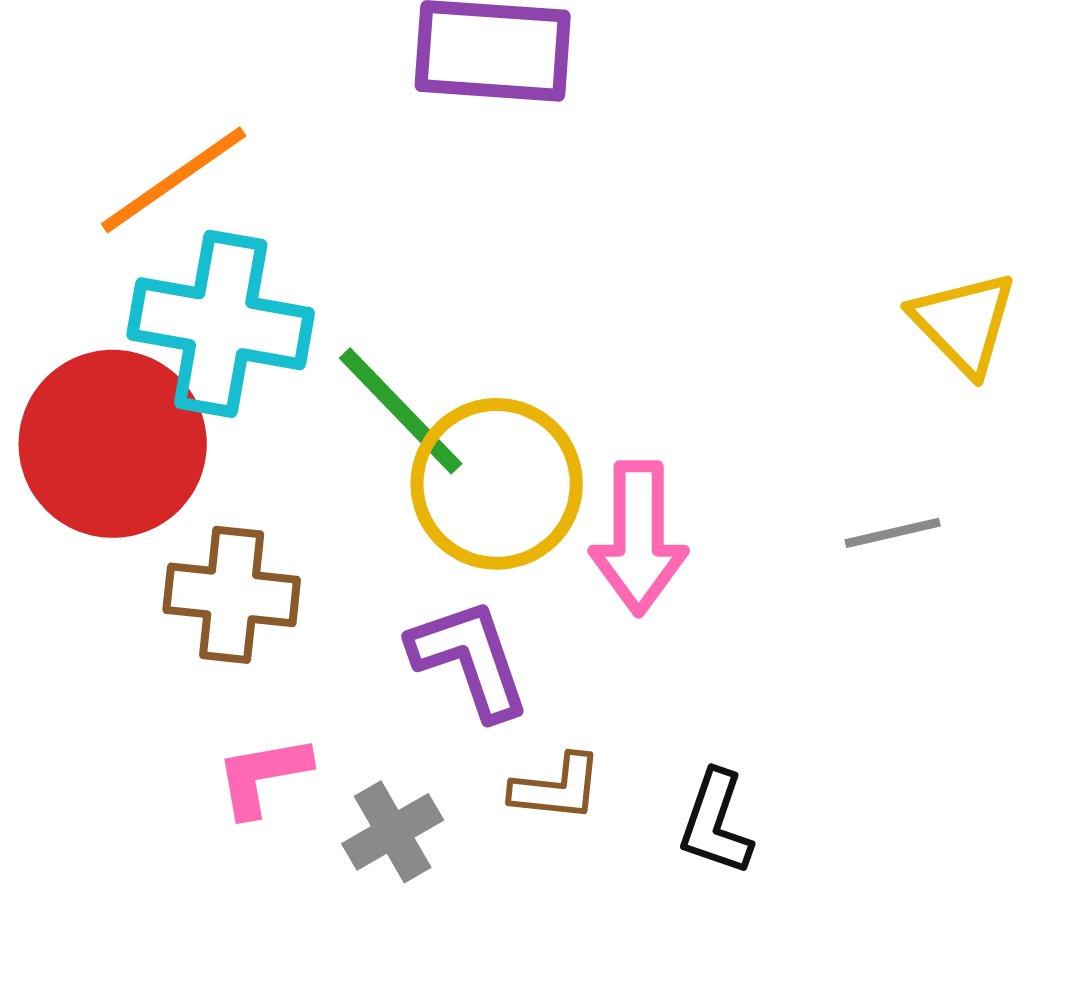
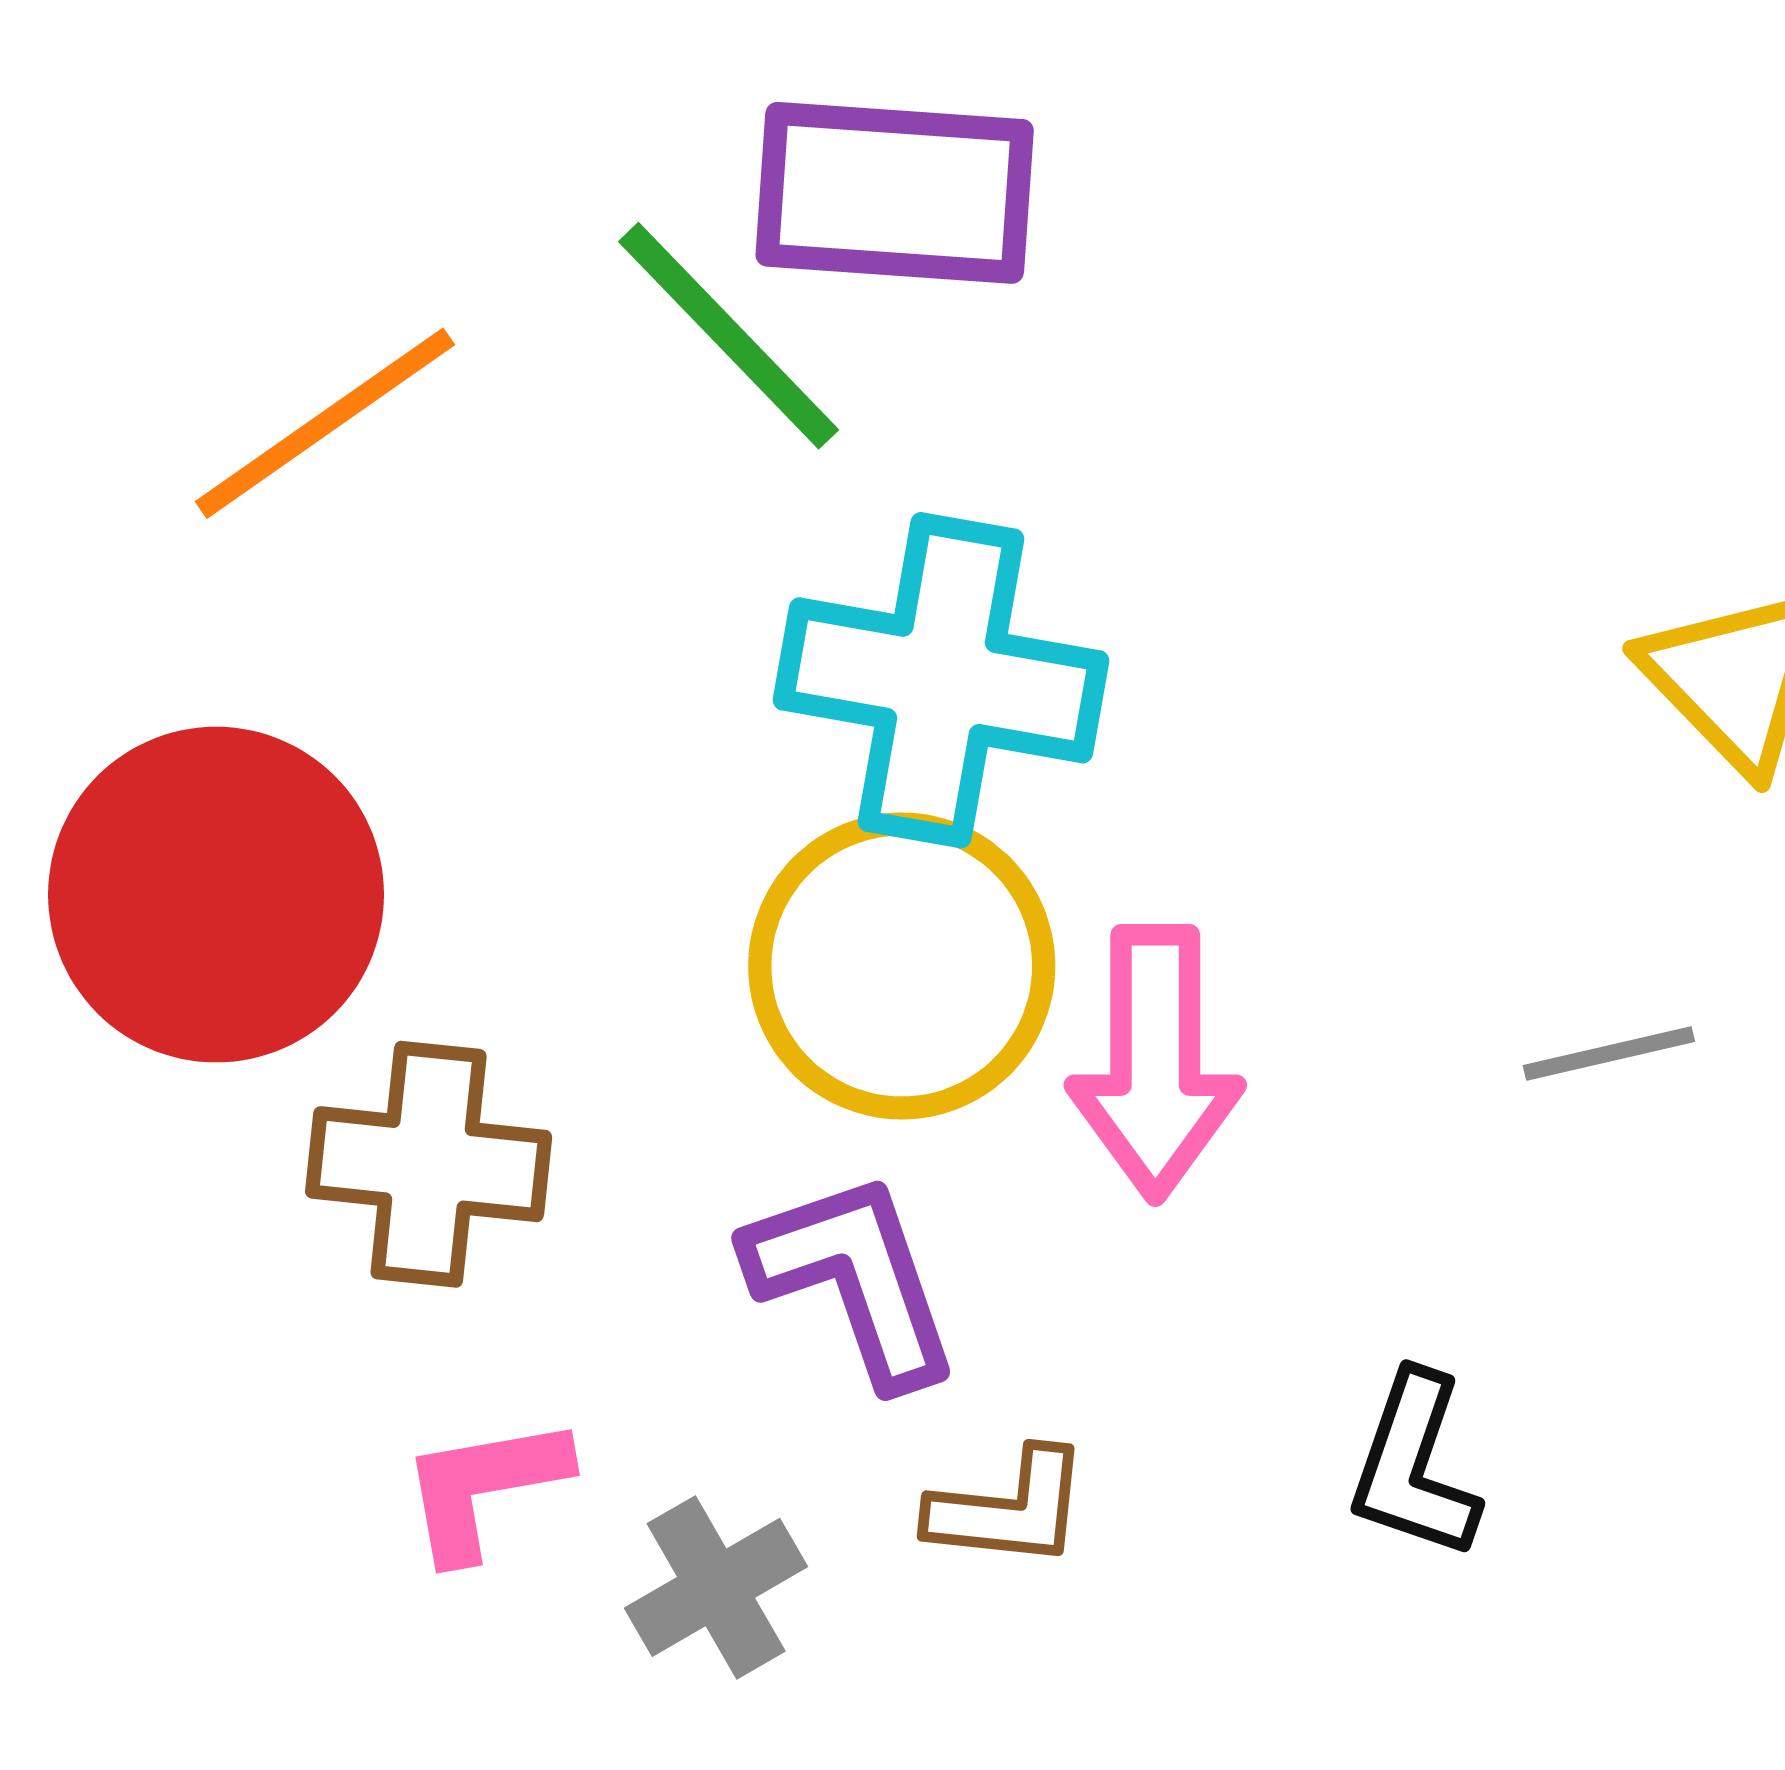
cyan cross: (221, 324) -> (941, 680), moved
green line: (401, 411) -> (729, 336), moved
black L-shape: (716, 823) -> (1414, 1466), moved

